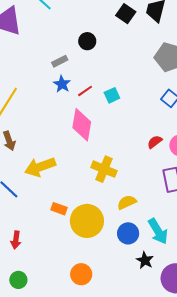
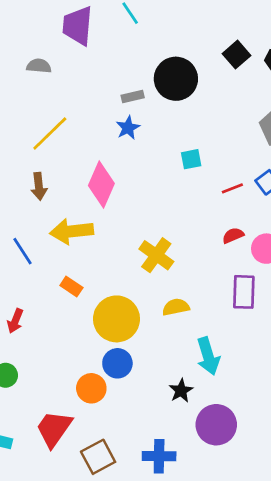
black circle: (87, 41) -> (176, 79), size x1.8
red line: (85, 91) -> (232, 188), moved
pink diamond: (82, 125) -> (101, 185), moved
orange rectangle: (59, 209) -> (71, 287), moved
blue circle: (128, 233) -> (117, 363), moved

